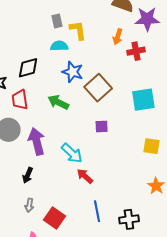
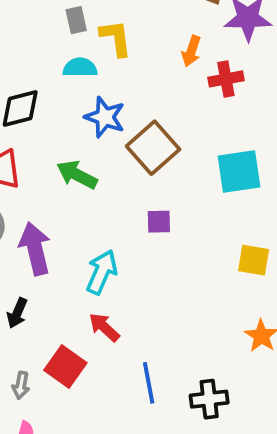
cyan arrow: (72, 153) -> (102, 272), turned -110
red arrow: (85, 176) -> (104, 327), moved
gray arrow: (29, 205) -> (21, 385), moved
red square: (55, 218) -> (65, 367), moved

